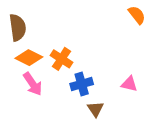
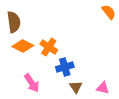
pink arrow: (33, 84) -> (32, 83), moved
pink triangle: (129, 84) -> (103, 88), moved

